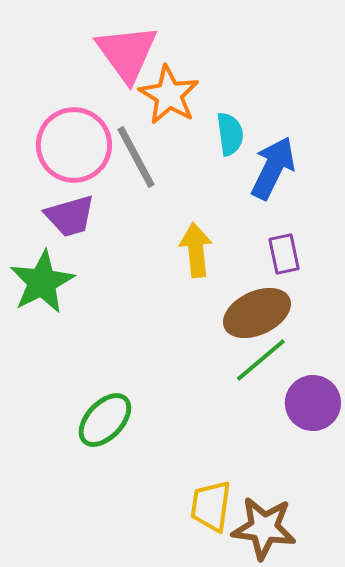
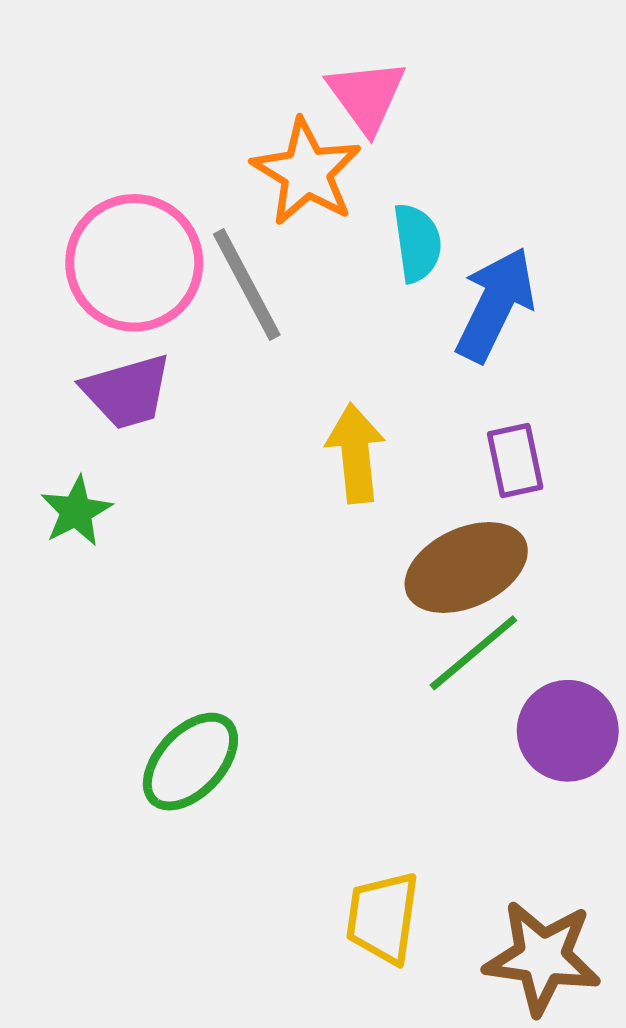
pink triangle: (127, 53) -> (366, 96), moved, size x0.7
green star: (42, 282) -> (76, 511), size x0.6
brown star: (264, 528) -> (542, 957), moved

